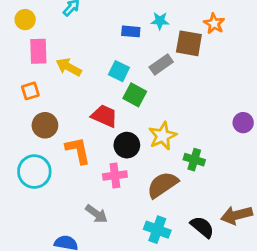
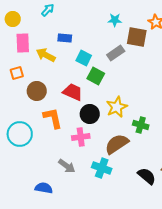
blue rectangle: (131, 31) -> (65, 38), moved
brown circle: (45, 125) -> (37, 91), moved
cyan cross: (157, 230) -> (102, 168), moved

